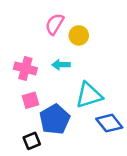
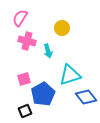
pink semicircle: (55, 24) -> (20, 18), moved
cyan arrow: (61, 65) -> (48, 51), turned -104
pink cross: (25, 68) -> (27, 41), moved

